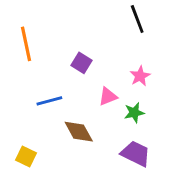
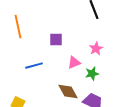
purple square: (82, 63) -> (56, 40), turned -32
brown diamond: (79, 132) -> (68, 92), moved

